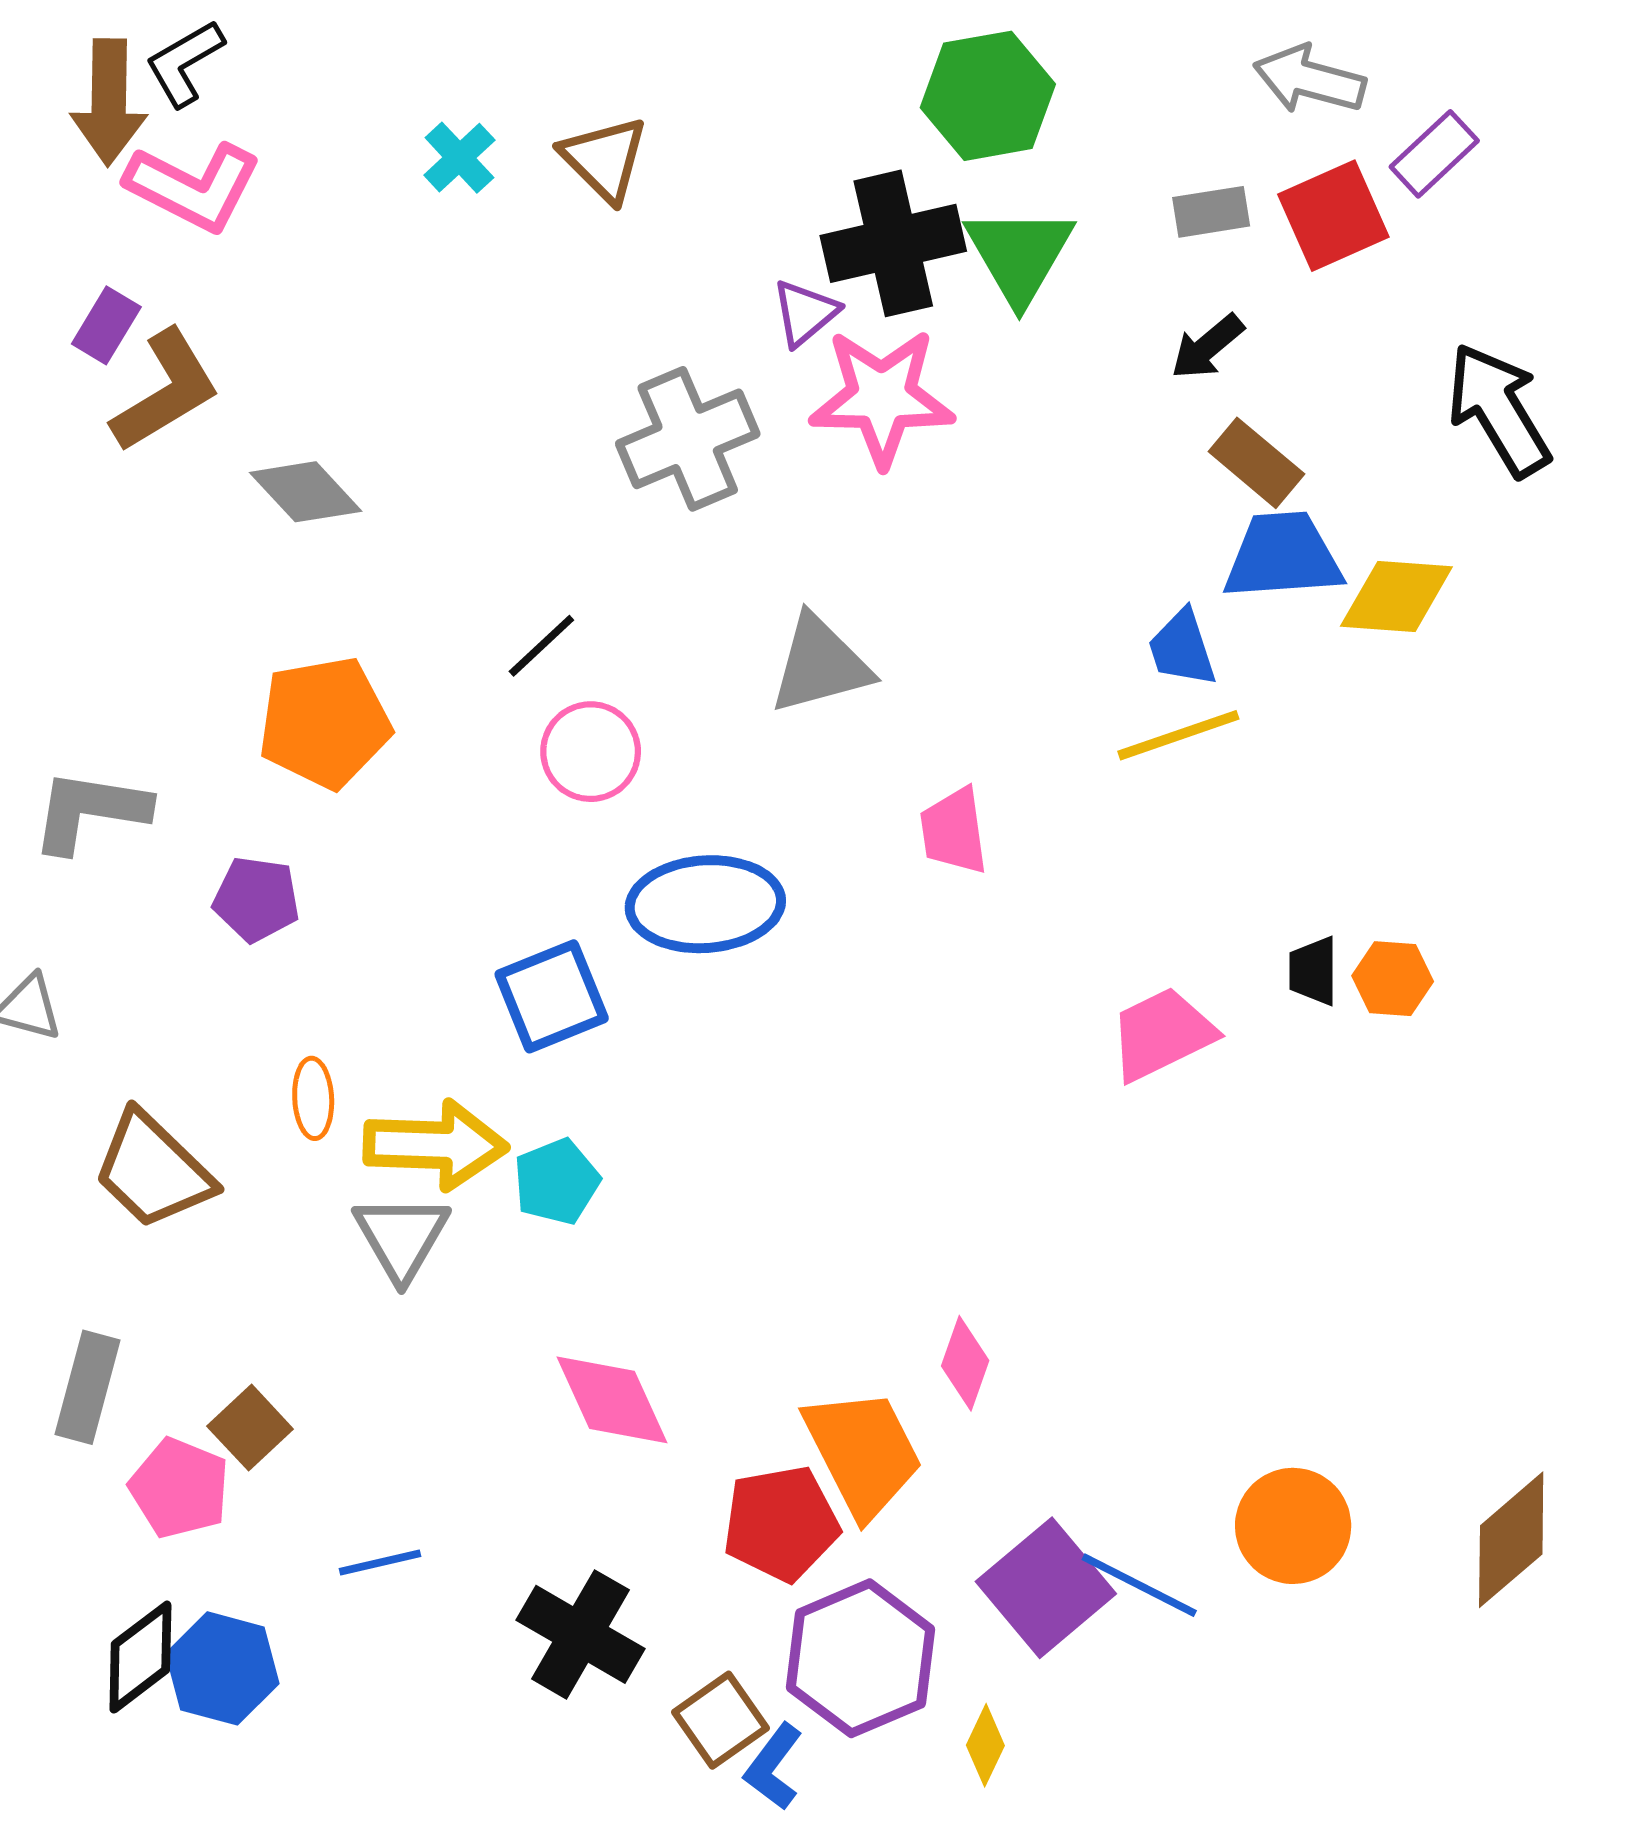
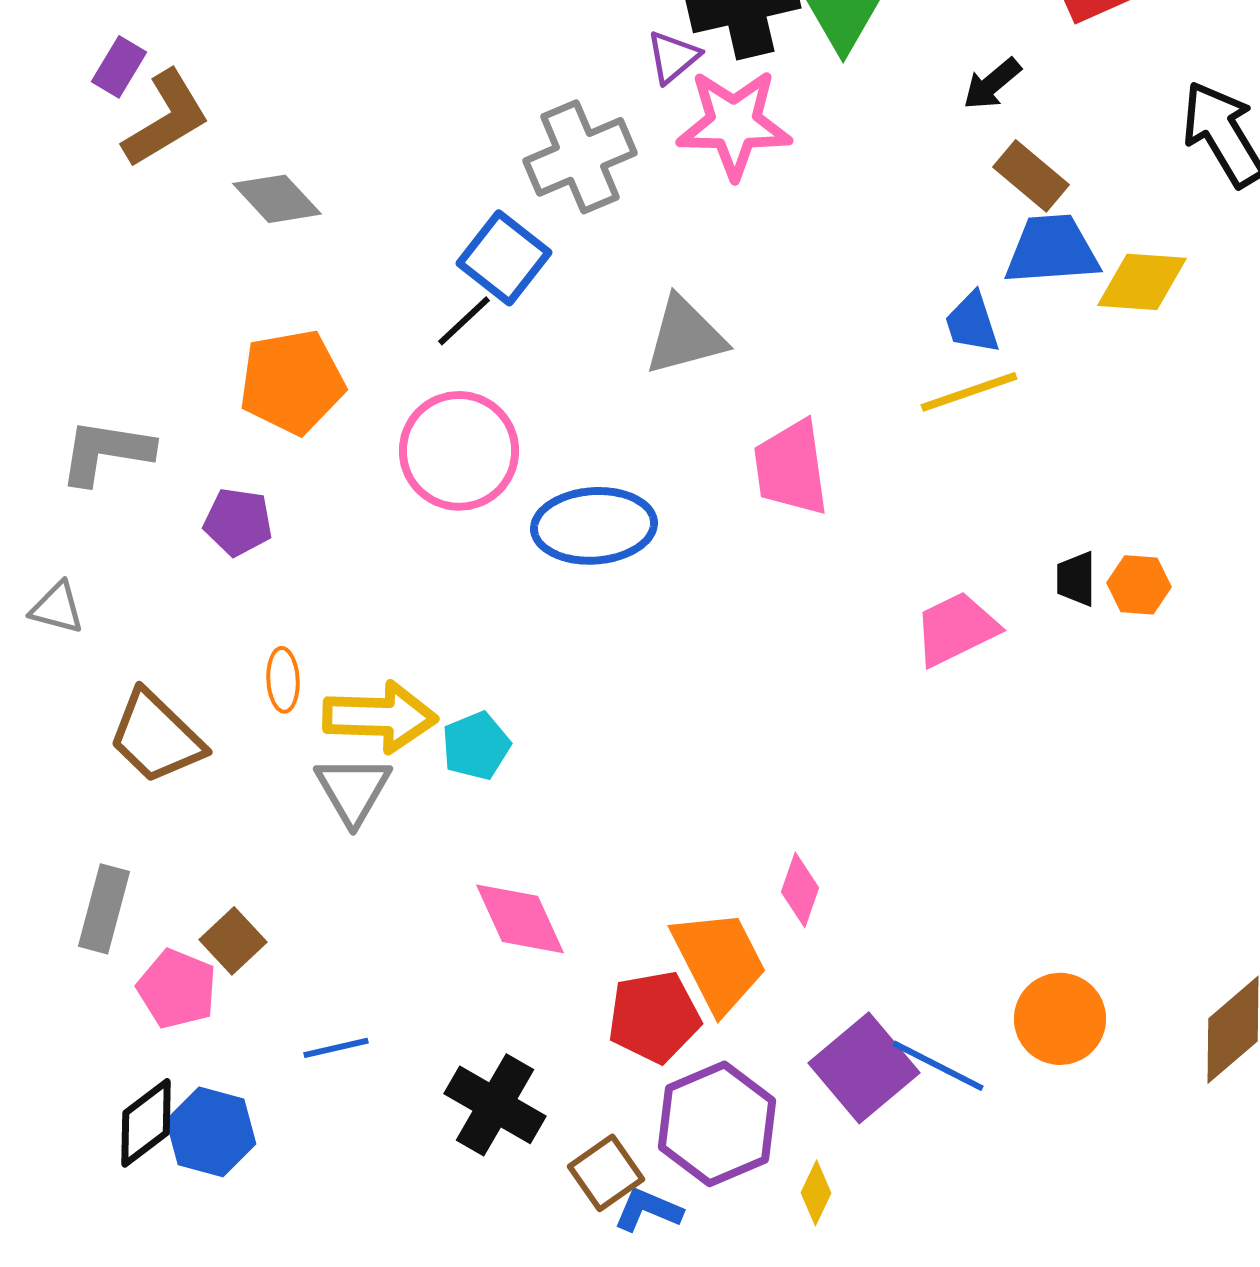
pink circle: (591, 752) -> (459, 451), moved, size x1.5
pink trapezoid: (954, 831) -> (791, 468), size x1.4
blue square: (552, 996) -> (504, 258), moved, turned -30
blue L-shape: (773, 1767) -> (648, 1210), turned 76

